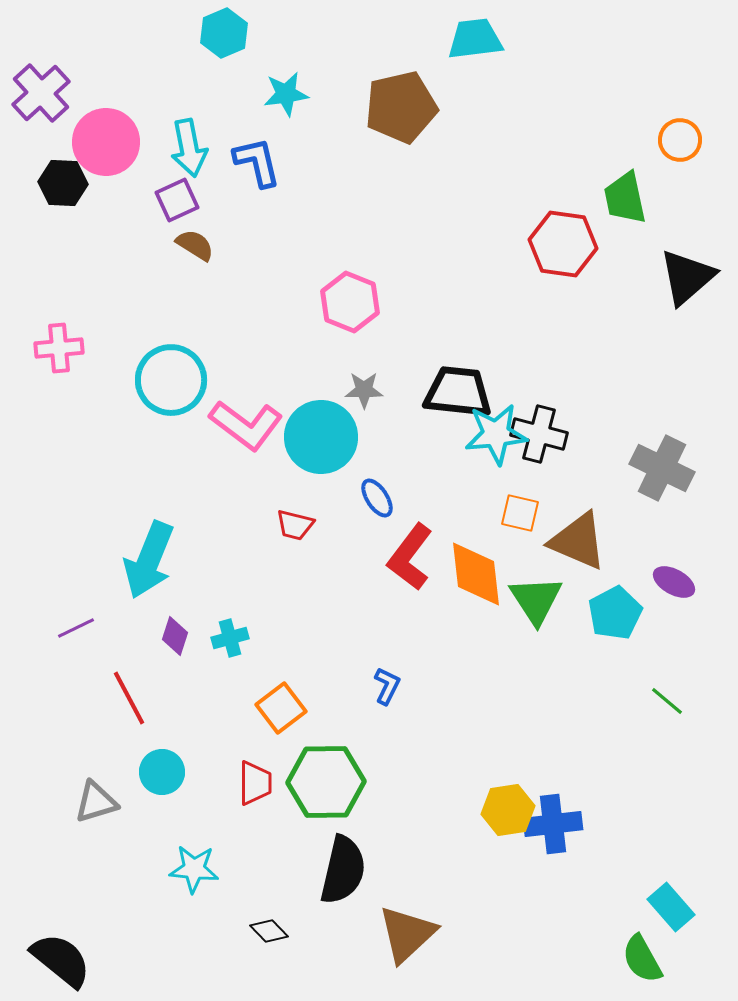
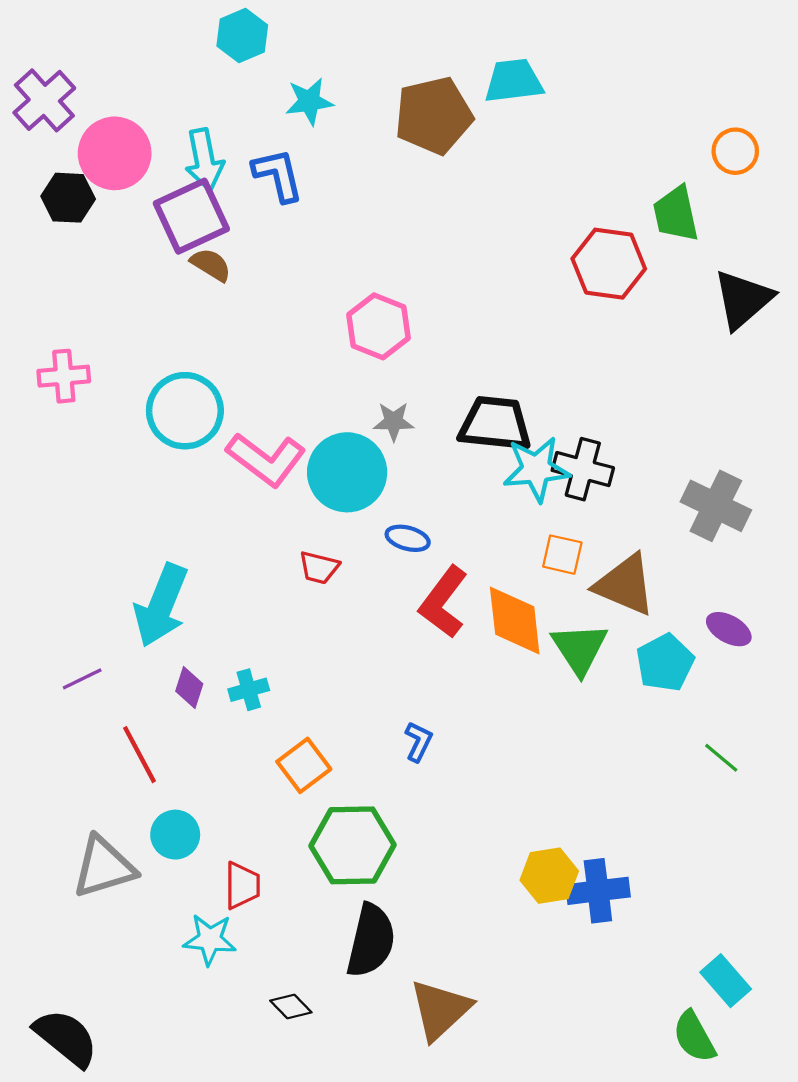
cyan trapezoid: (475, 39) -> (514, 81), moved
purple square: (177, 200) -> (191, 216), size x1.6
blue ellipse: (377, 498) -> (408, 538), turned -42
red trapezoid: (255, 783) -> (242, 885), moved
gray triangle: (96, 802) -> (104, 867), size x1.4

